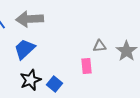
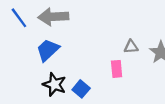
black star: (31, 80) -> (54, 84), turned -30

